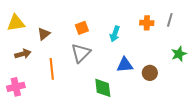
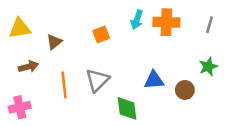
orange cross: (147, 23) -> (166, 22), moved, size x1.5
cyan arrow: (115, 34) -> (137, 20), moved
gray triangle: (81, 53) -> (97, 80), moved
green star: (179, 54) -> (208, 67), moved

